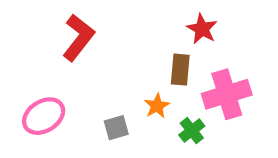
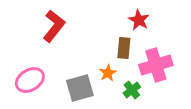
gray square: (116, 128) -> (80, 88), size x1.6

